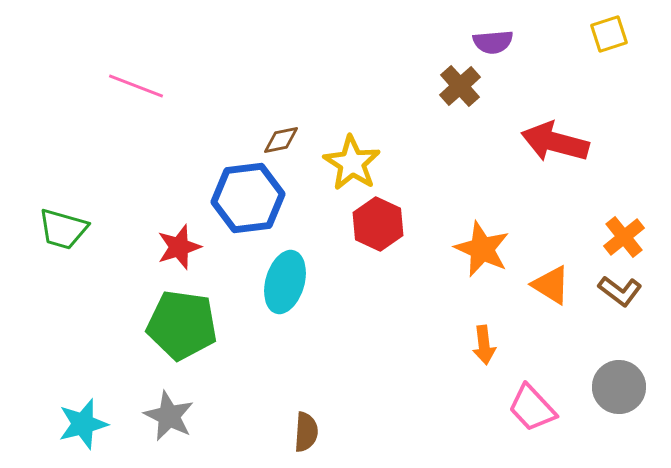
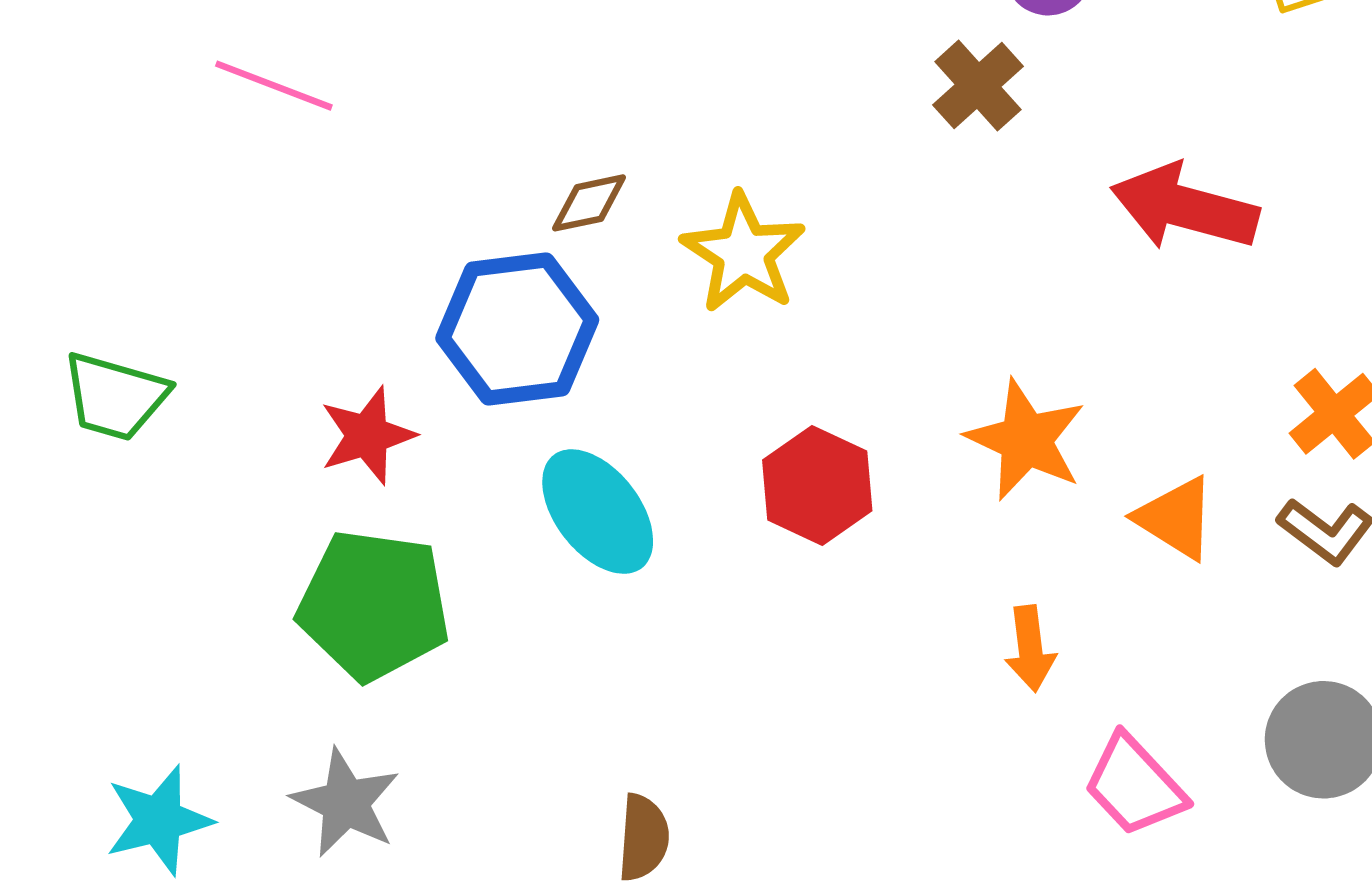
red hexagon: (378, 224) -> (817, 485), moved
cyan ellipse: (285, 282) -> (598, 512), turned -54

